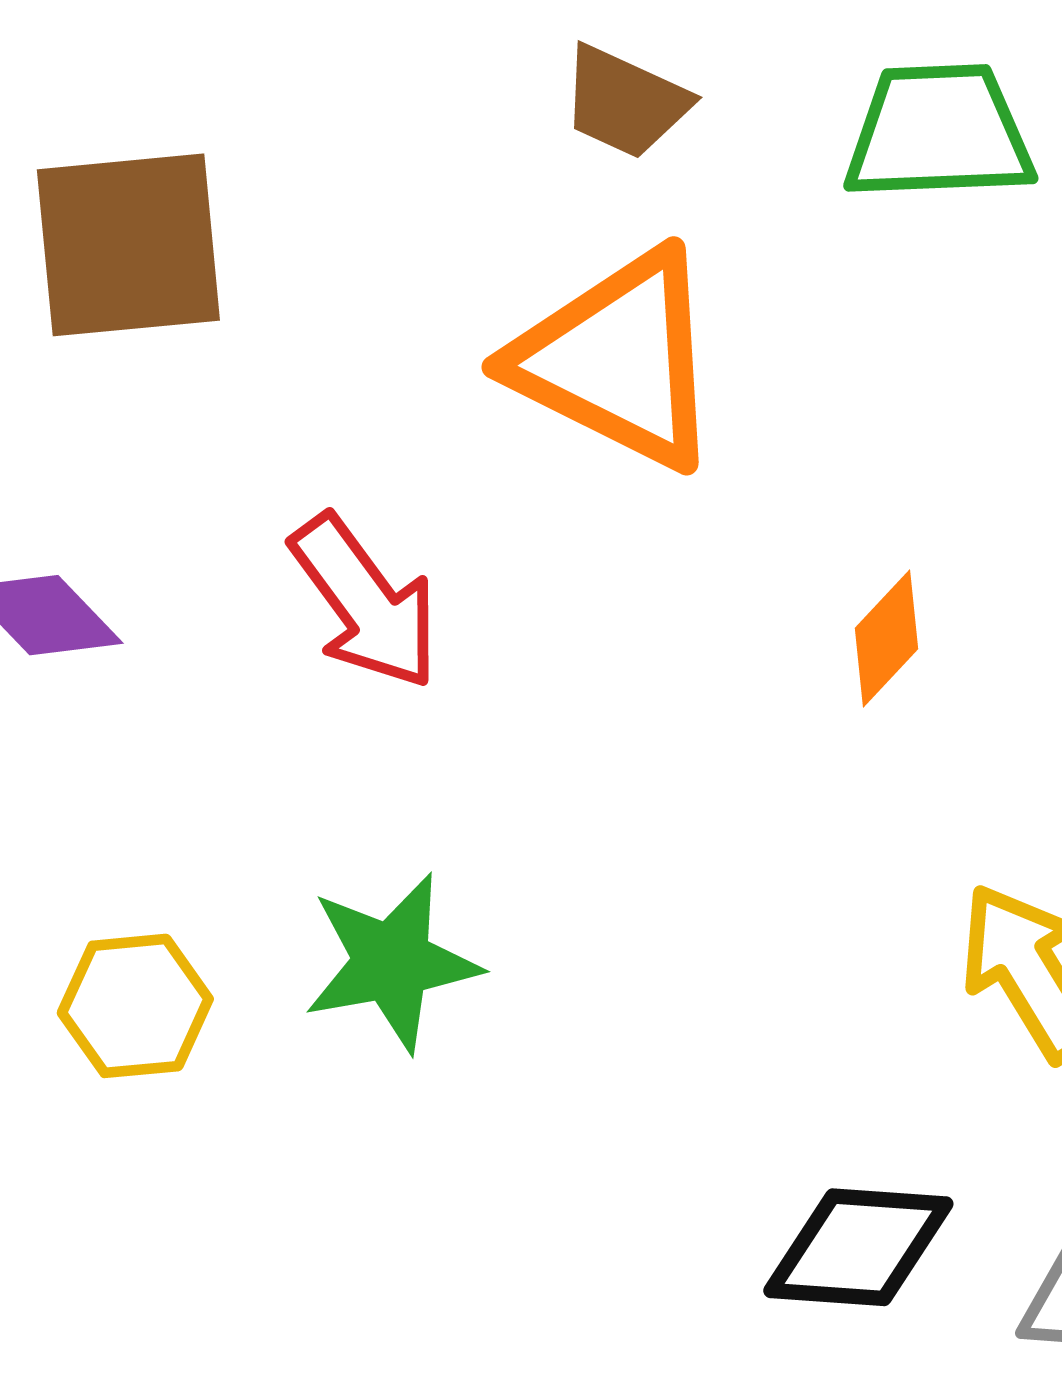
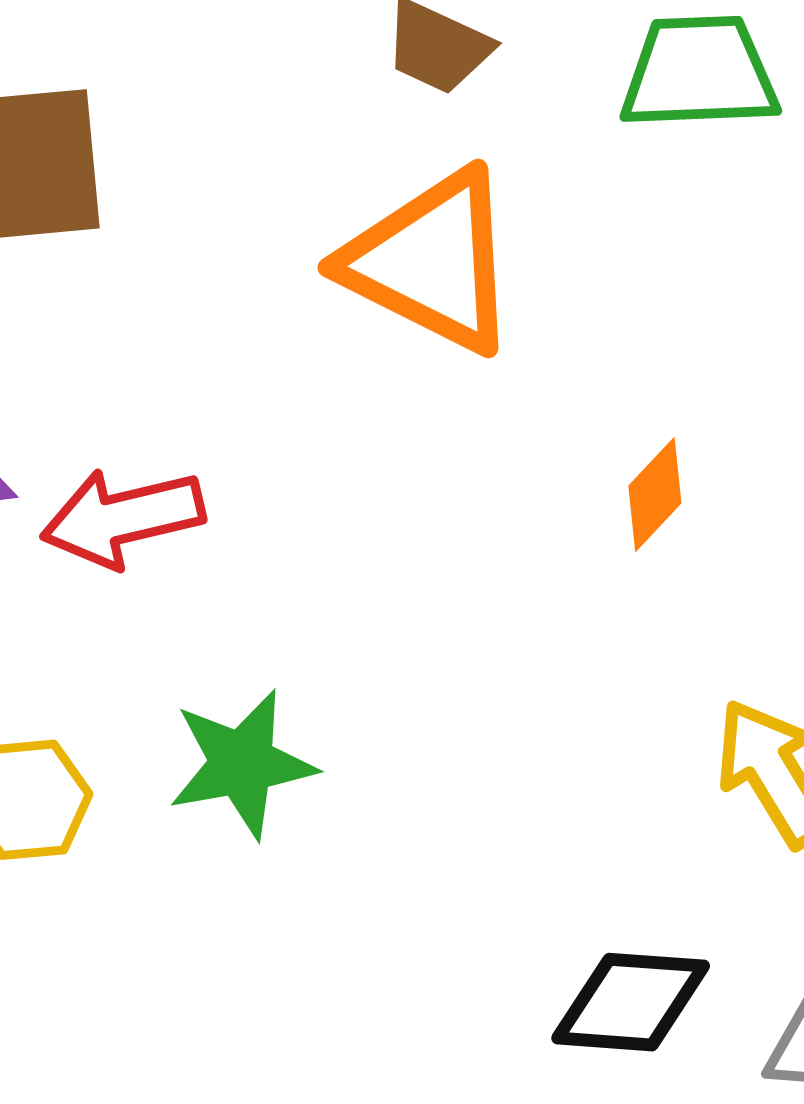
red arrow: (365, 602) -> (123, 518), moved, turned 113

